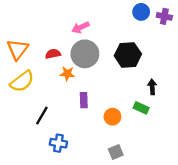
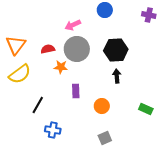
blue circle: (141, 12) -> (105, 10), moved
black arrow: (152, 87) -> (117, 76), moved
green rectangle: (141, 108) -> (146, 109), moved

